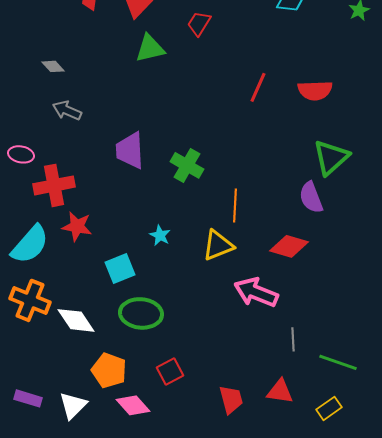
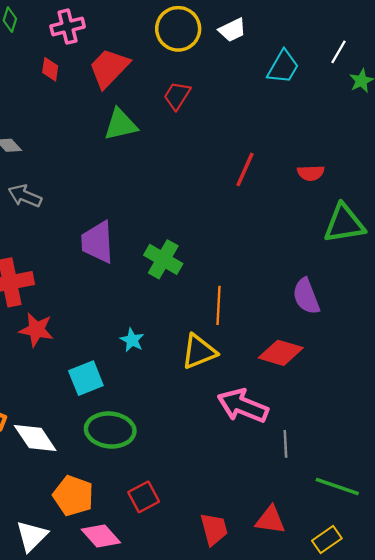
red semicircle: (315, 90) -> (311, 173), size x0.7
green triangle: (331, 157) -> (344, 224), moved, turned 33
gray line: (293, 339) -> (285, 444), moved

